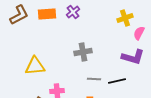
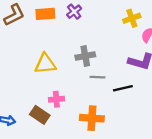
yellow triangle: (35, 66) -> (45, 64), moved
gray line: (94, 79) -> (97, 77), moved

